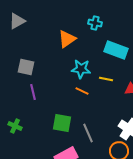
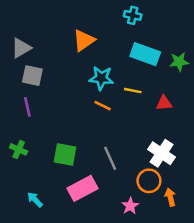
gray triangle: (17, 21) -> (21, 48), moved
cyan cross: (95, 23) -> (133, 15), moved
purple line: (33, 92) -> (27, 107), moved
green square: (62, 123) -> (65, 154), moved

